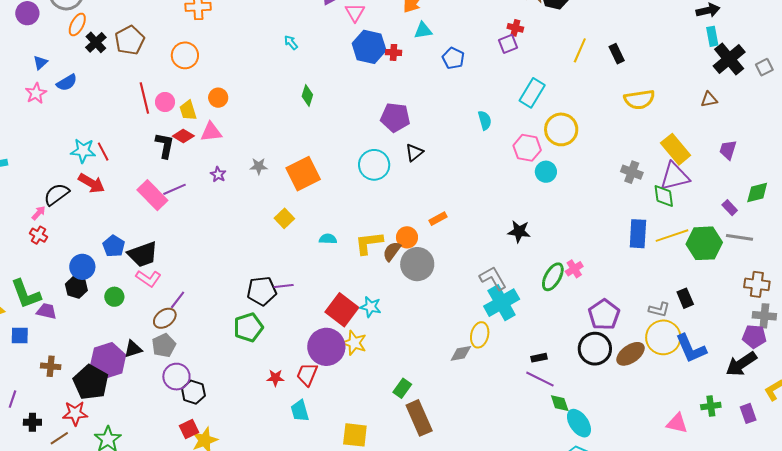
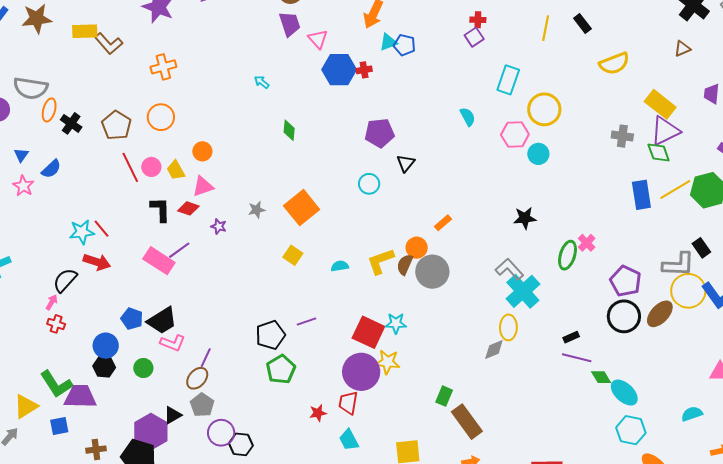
brown pentagon: (130, 40) -> (116, 125), moved
blue pentagon: (453, 58) -> (404, 45), moved
red diamond: (183, 136) -> (188, 208), moved
cyan circle: (374, 165) -> (369, 184), size x0.7
black pentagon: (262, 291) -> (270, 335), moved
gray L-shape: (659, 310) -> (678, 264), size x1.6
purple trapezoid: (47, 311) -> (80, 396), size x1.6

